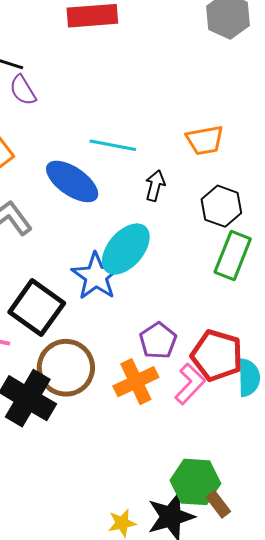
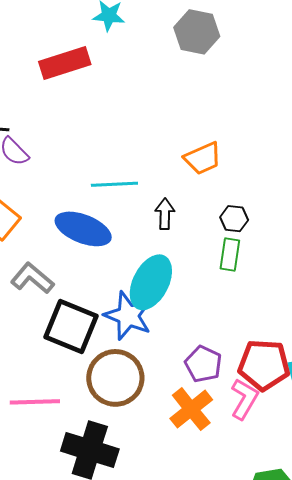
black hexagon: (221, 206) -> (234, 219), size x0.7
green rectangle: (233, 255) -> (230, 254), moved, size x0.7
black square: (37, 308) -> (71, 326), moved
brown circle: (66, 368) -> (115, 378), moved

